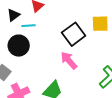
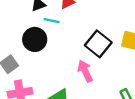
black square: (74, 34) -> (98, 44), turned -30

